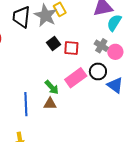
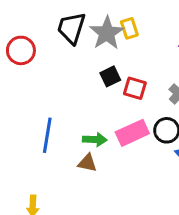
green arrow: (52, 87) -> (95, 140), turned -56
blue line: (26, 104) -> (47, 135), moved

